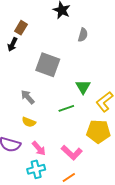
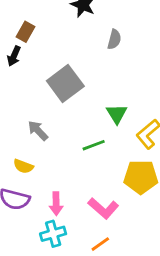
gray square: (48, 65) -> (65, 83), turned 35
yellow semicircle: (29, 122) -> (23, 166), moved
pink arrow: (39, 148) -> (56, 204), turned 42

